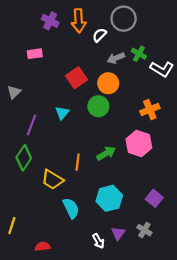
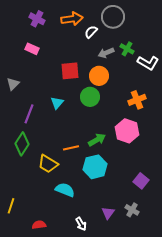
purple cross: (50, 21) -> (37, 19), moved
orange arrow: (79, 21) -> (72, 19), turned -95
pink rectangle: (35, 54) -> (32, 49), turned 32
red square: (76, 78) -> (70, 71), turned 30
orange line: (78, 162) -> (71, 148), turned 70
cyan hexagon: (109, 198) -> (95, 167), moved
cyan semicircle: (71, 208) -> (65, 190), turned -42
white arrow: (98, 241) -> (81, 224), moved

